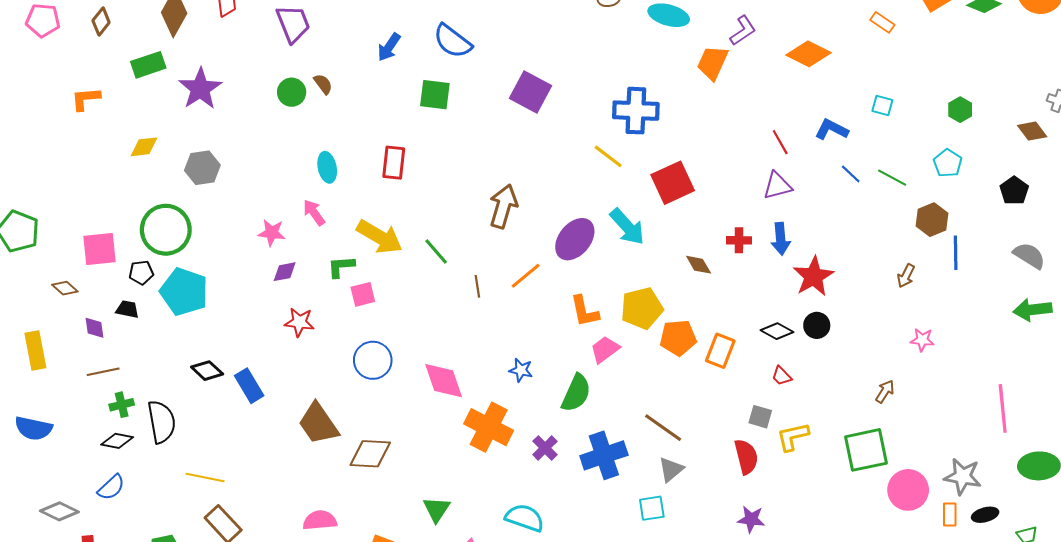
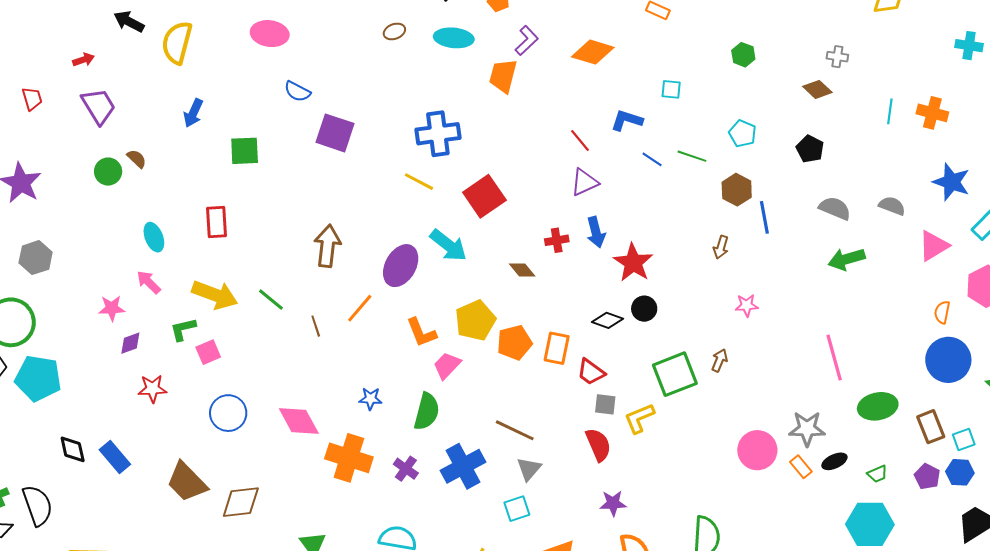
blue semicircle: (453, 41) -> (297, 91), moved, size x0.7
green hexagon: (960, 110) -> (743, 55), moved
black diamond: (207, 371) -> (73, 449), turned 44
red trapezoid: (782, 376) -> (591, 372), moved, size x1.4
green square: (866, 450) -> (675, 374), moved
orange rectangle: (950, 514) -> (801, 467), turned -30

